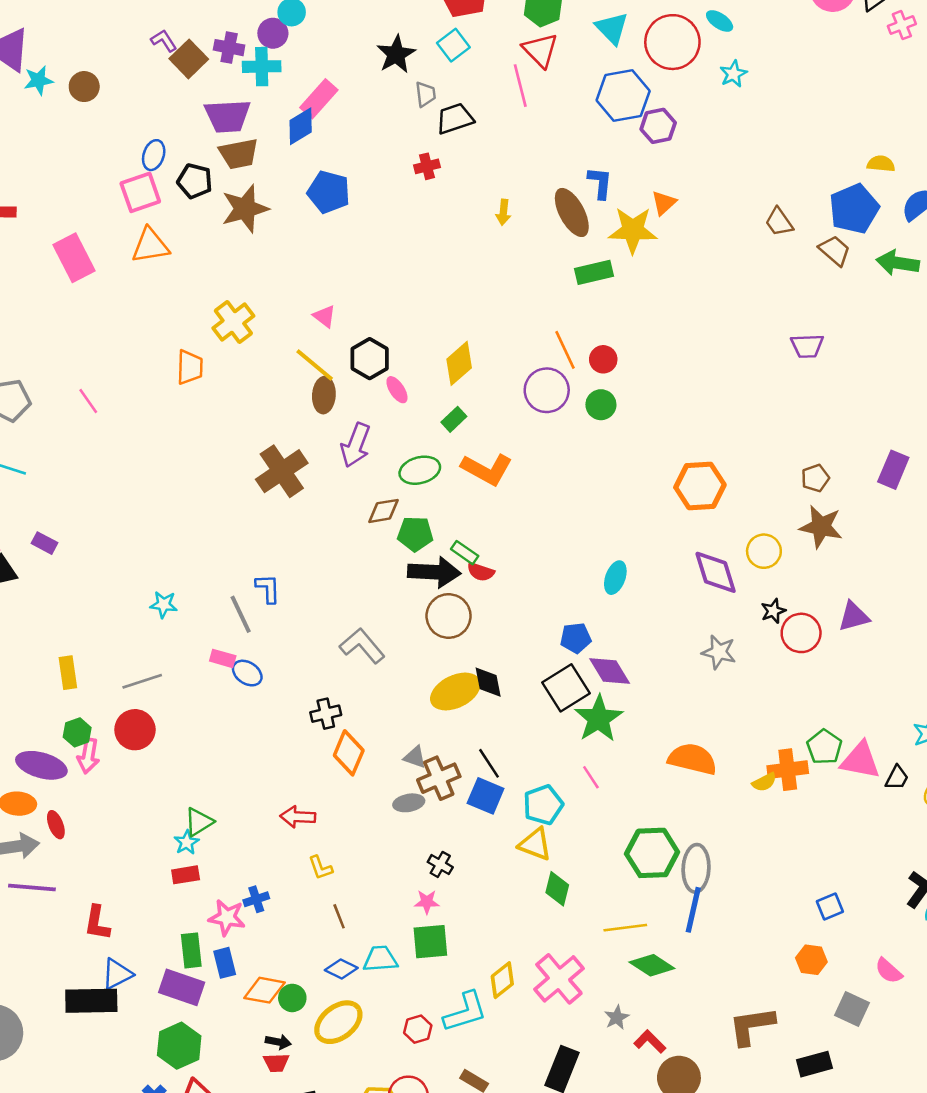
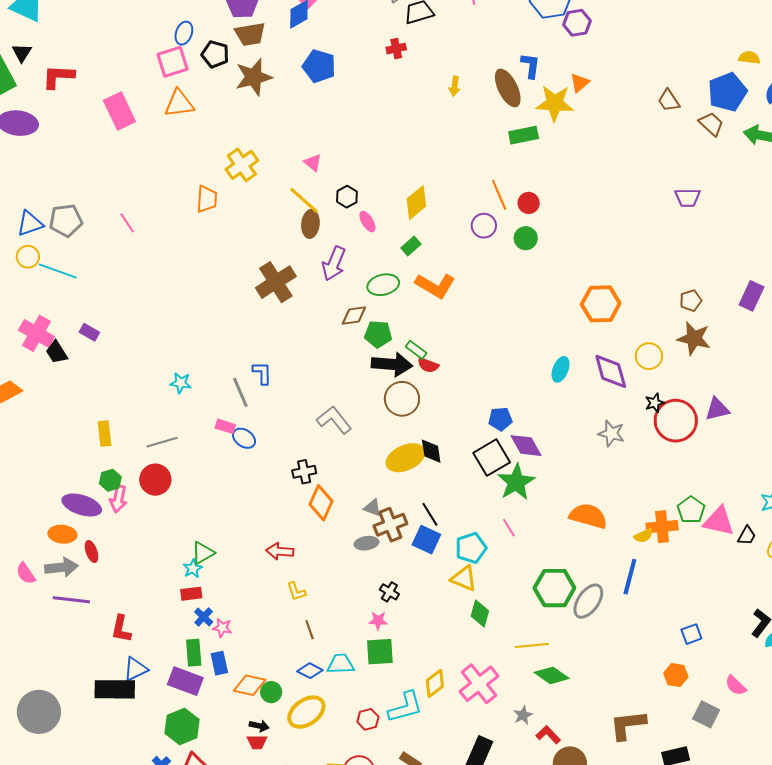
black hexagon: (370, 359) -> (347, 197), size x0.7
purple circle: (547, 390) -> (484, 226), size x0.7
cyan ellipse: (615, 578) -> (561, 369), moved
red circle: (801, 633) -> (676, 421), size x1.4
gray ellipse: (696, 868) -> (588, 601), turned 30
blue cross: (256, 899) -> (204, 617), moved, turned -30
blue line: (693, 910) -> (630, 577), moved
pink star: (227, 917) -> (222, 628), size x0.7

